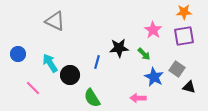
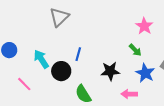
gray triangle: (55, 21) -> (59, 17), moved, turned 50
black star: (119, 48) -> (110, 71), moved
blue line: (97, 62) -> (78, 54), moved

